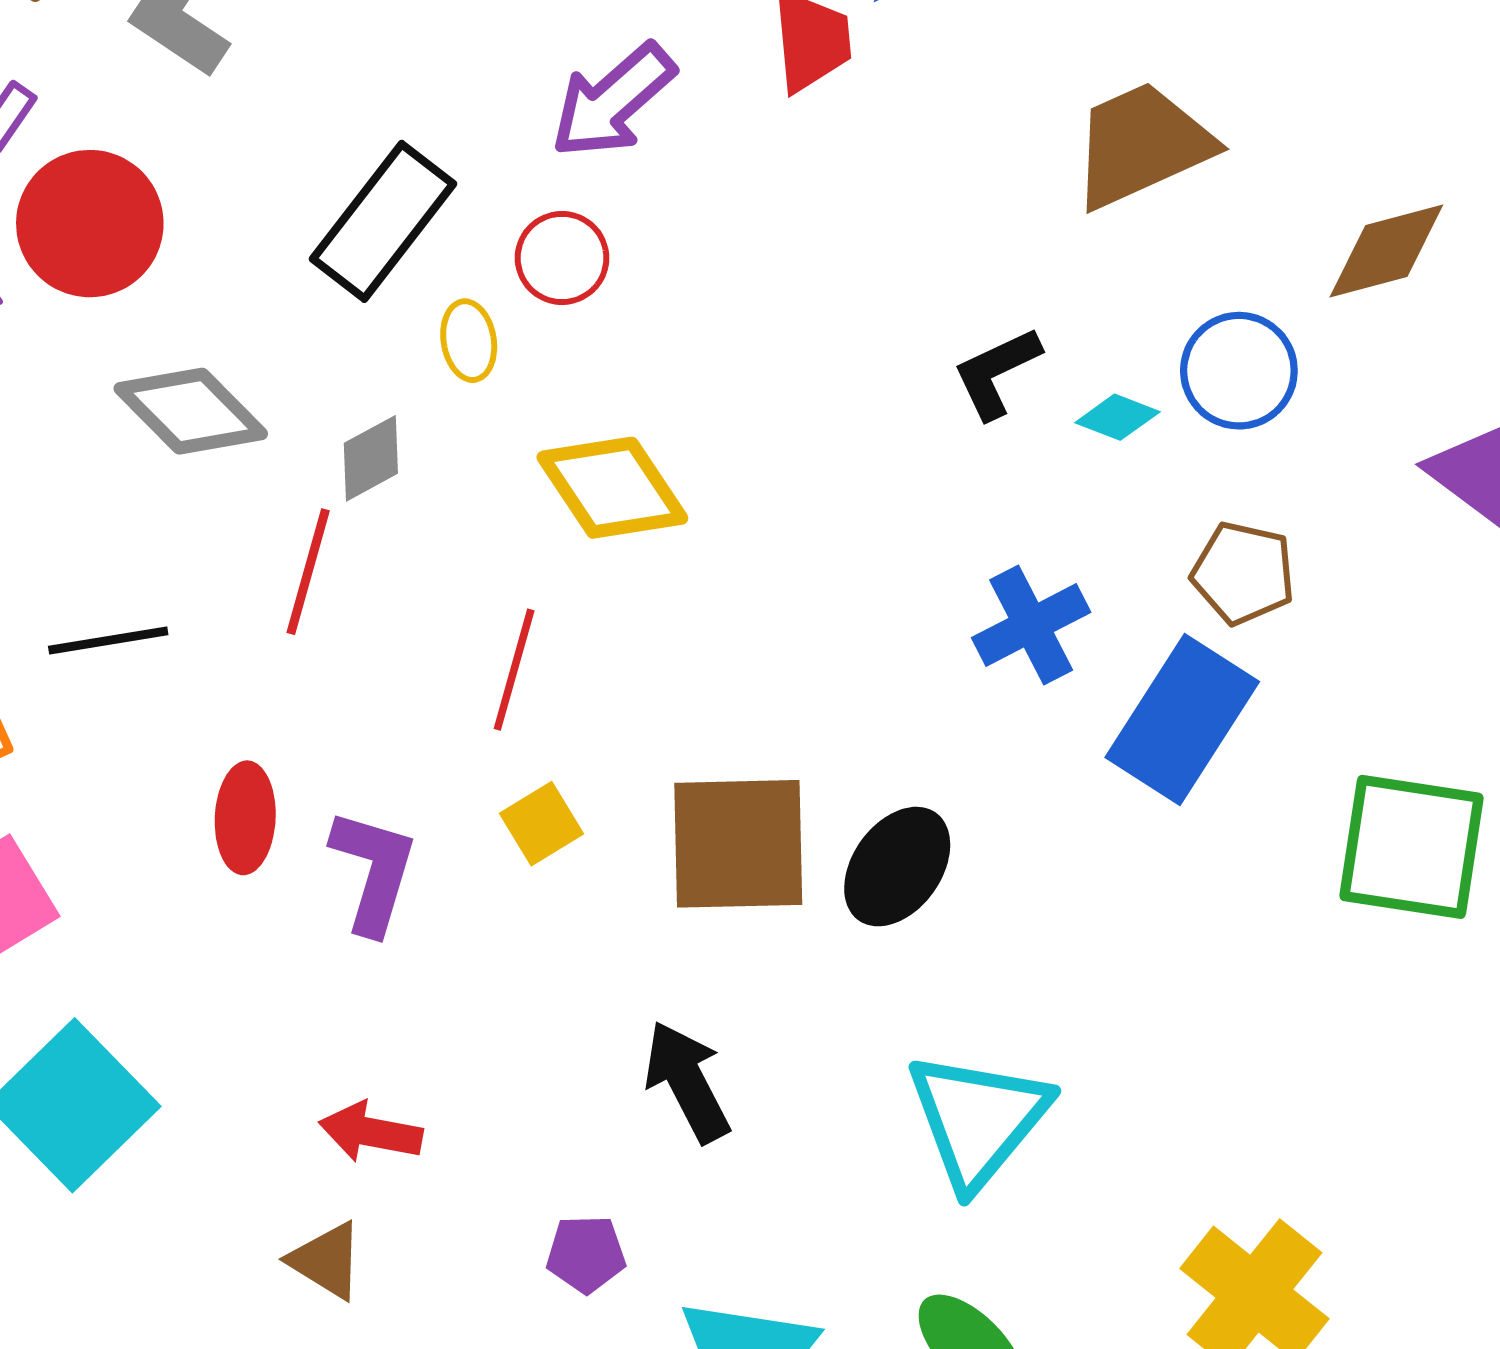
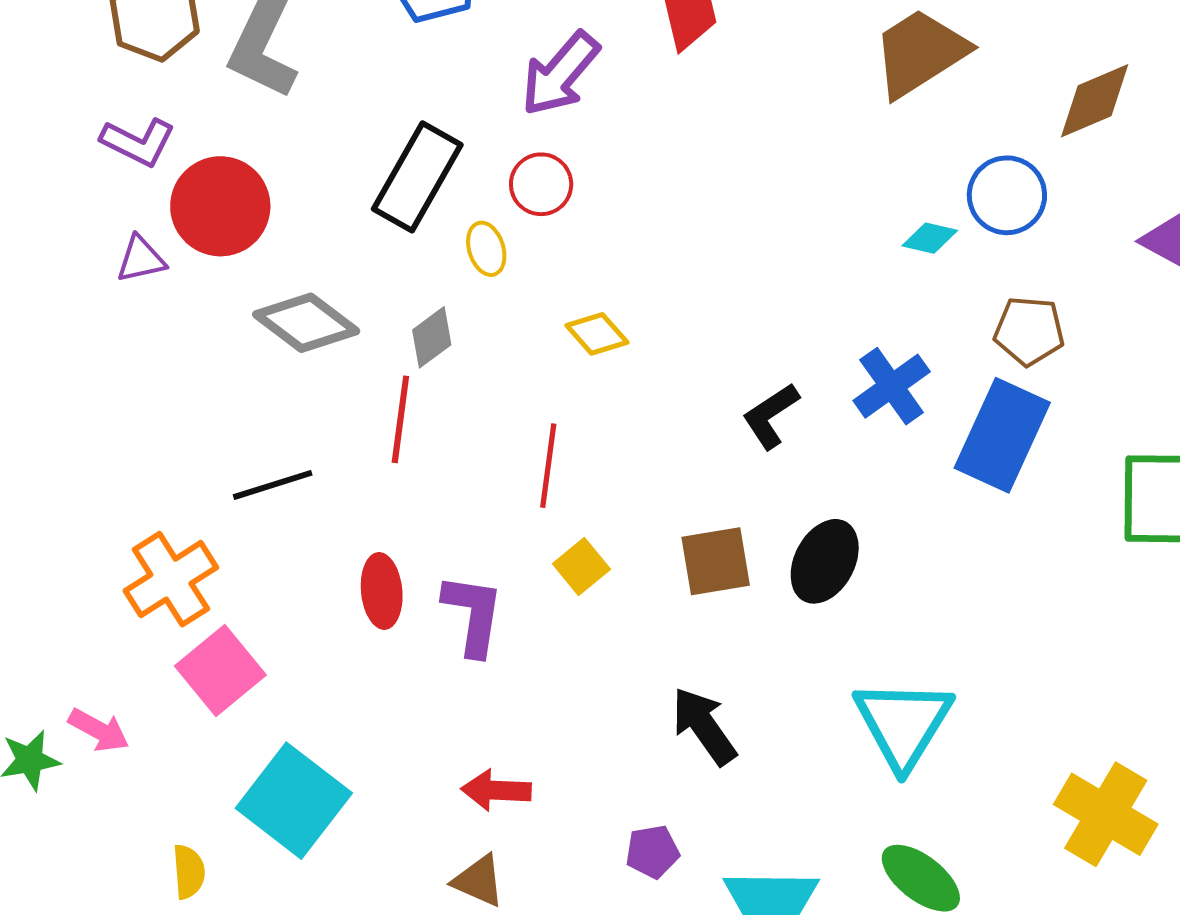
black L-shape: (997, 373) -> (771, 416), moved
yellow diamond: (612, 488) -> (597, 334), size x0.6
brown square: (738, 844) -> (716, 561), size x0.7

